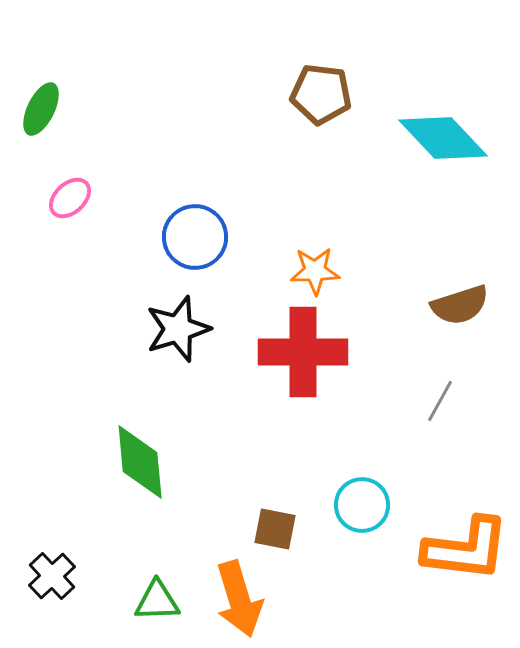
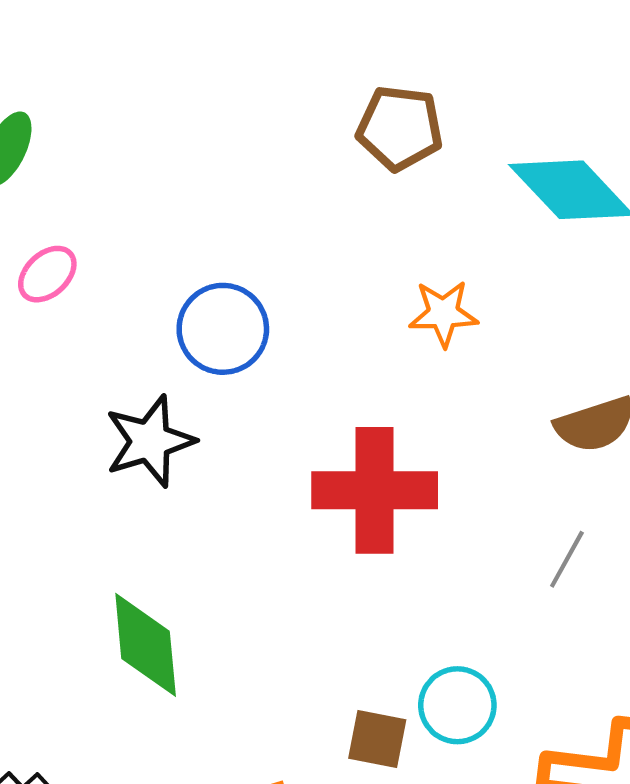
orange star: (315, 271) -> (443, 313), moved
black star: (178, 329) -> (150, 441), moved
brown square: (275, 529) -> (377, 739), moved

